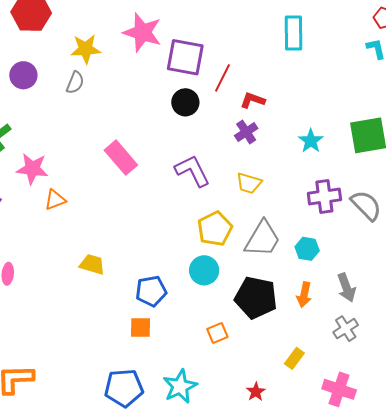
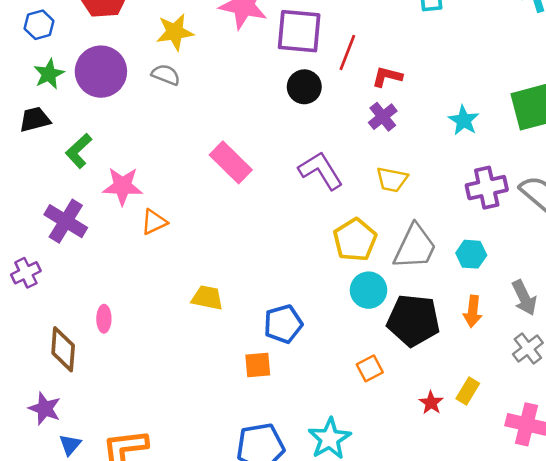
purple circle: (23, 75) -> (101, 72), size x1.5
gray semicircle: (75, 83) -> (166, 75), turned -85
cyan circle: (204, 270) -> (369, 290), moved
orange square: (141, 328) -> (258, 365), moved
red star: (256, 392) -> (431, 403), moved

